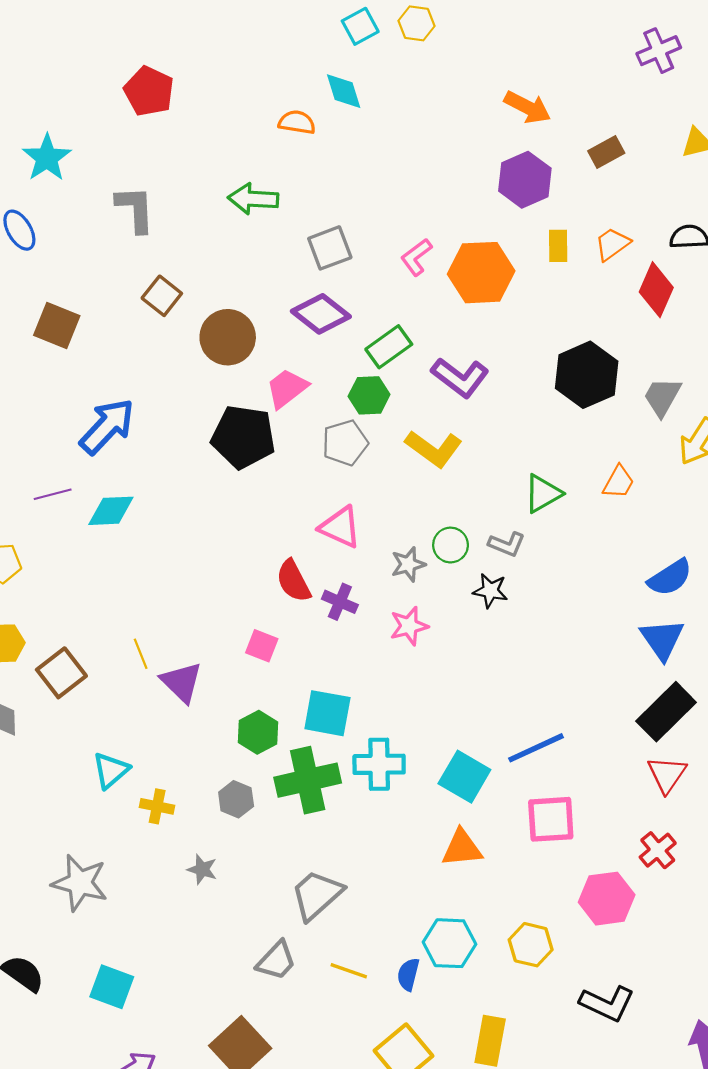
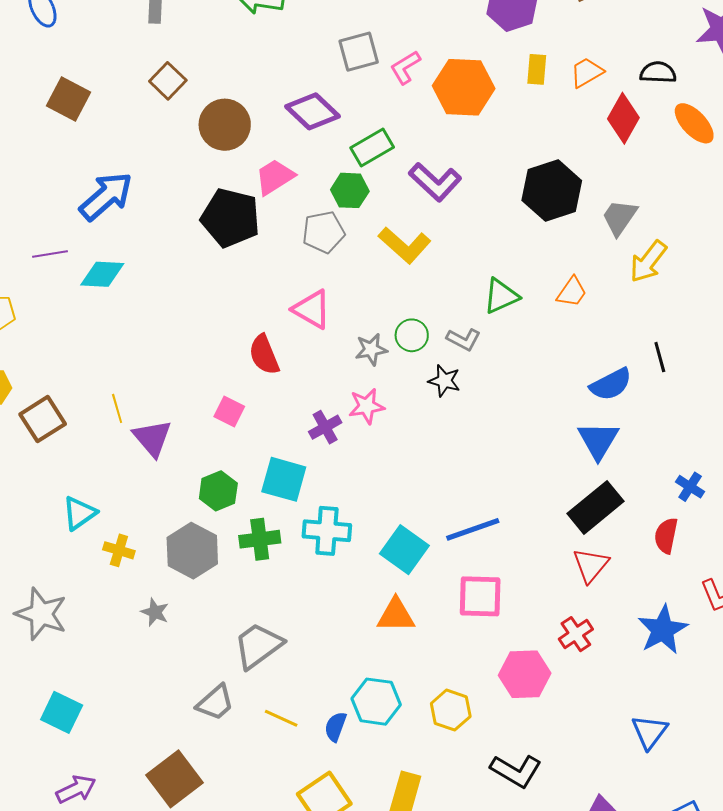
gray square: (330, 248) -> (359, 52), moved
purple cross: (340, 602) -> (325, 427), moved, turned 32
green cross: (308, 780) -> (260, 539), size x0.7
gray hexagon: (236, 799) -> (192, 551), size x1.6

